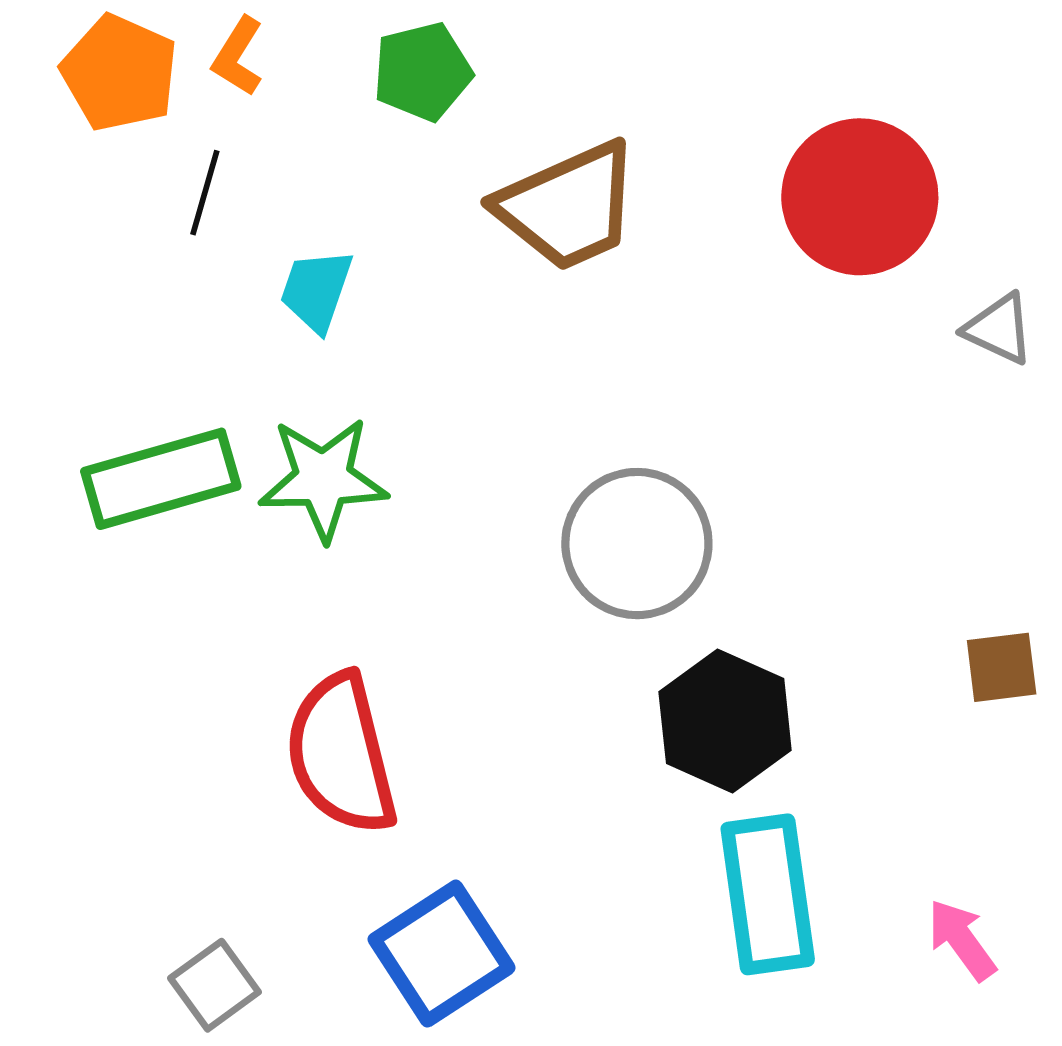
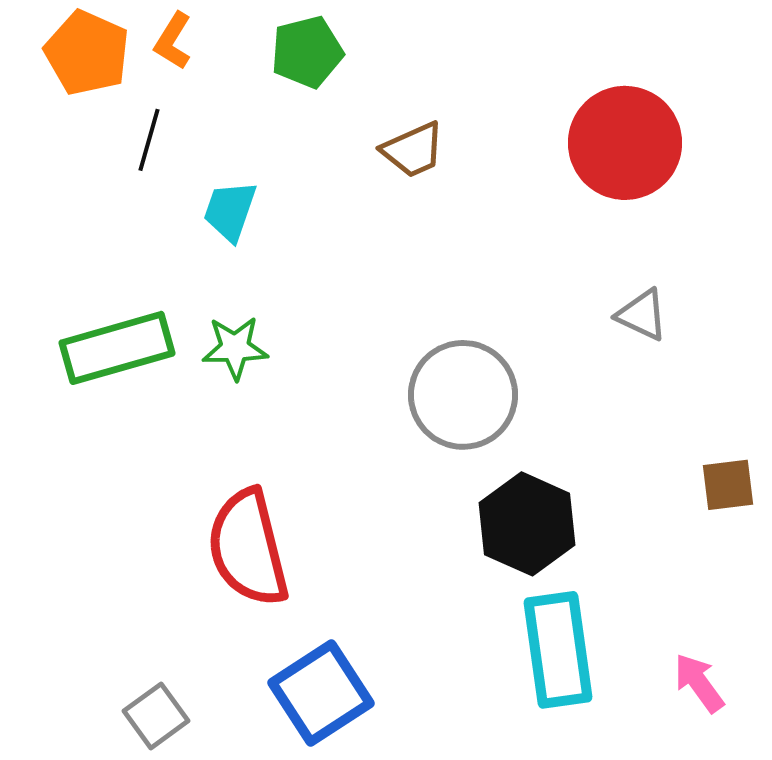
brown trapezoid: (568, 206) -> (413, 150), size x0.6
gray triangle: (999, 329) -> (642, 315), moved
green star: (323, 479) -> (235, 348), size x0.7

